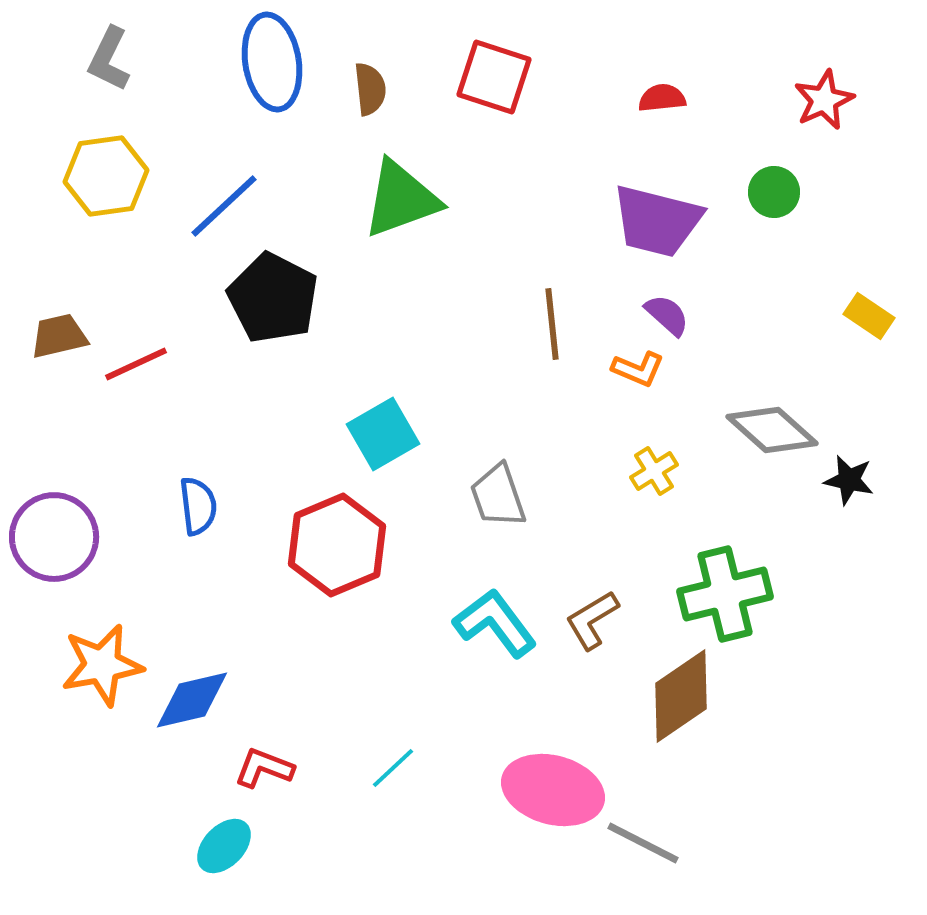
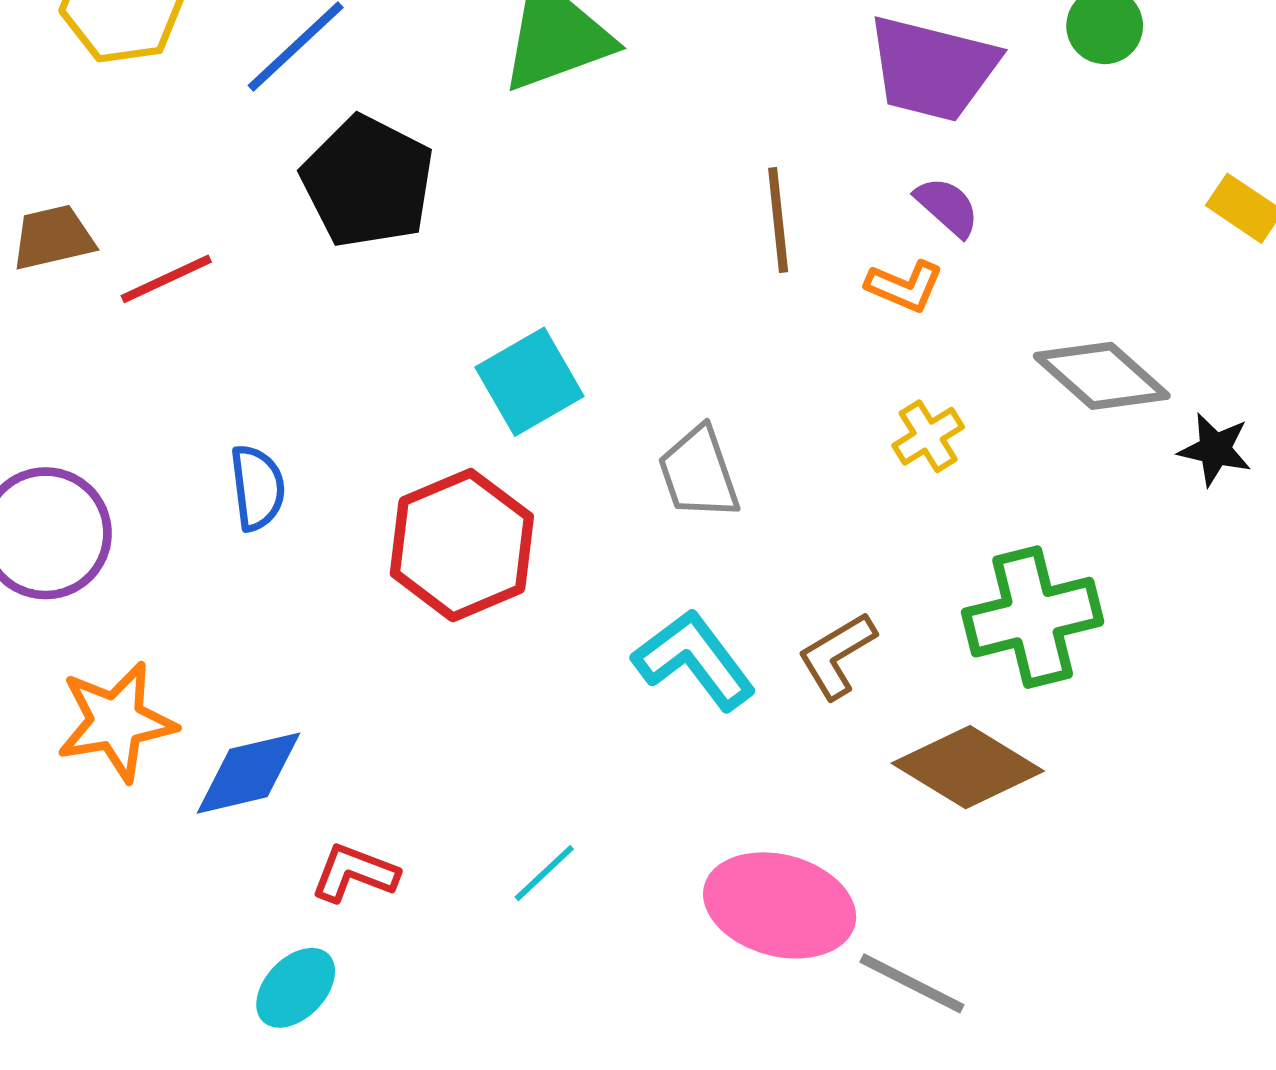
brown diamond: (681, 696) -> (968, 767), turned 66

